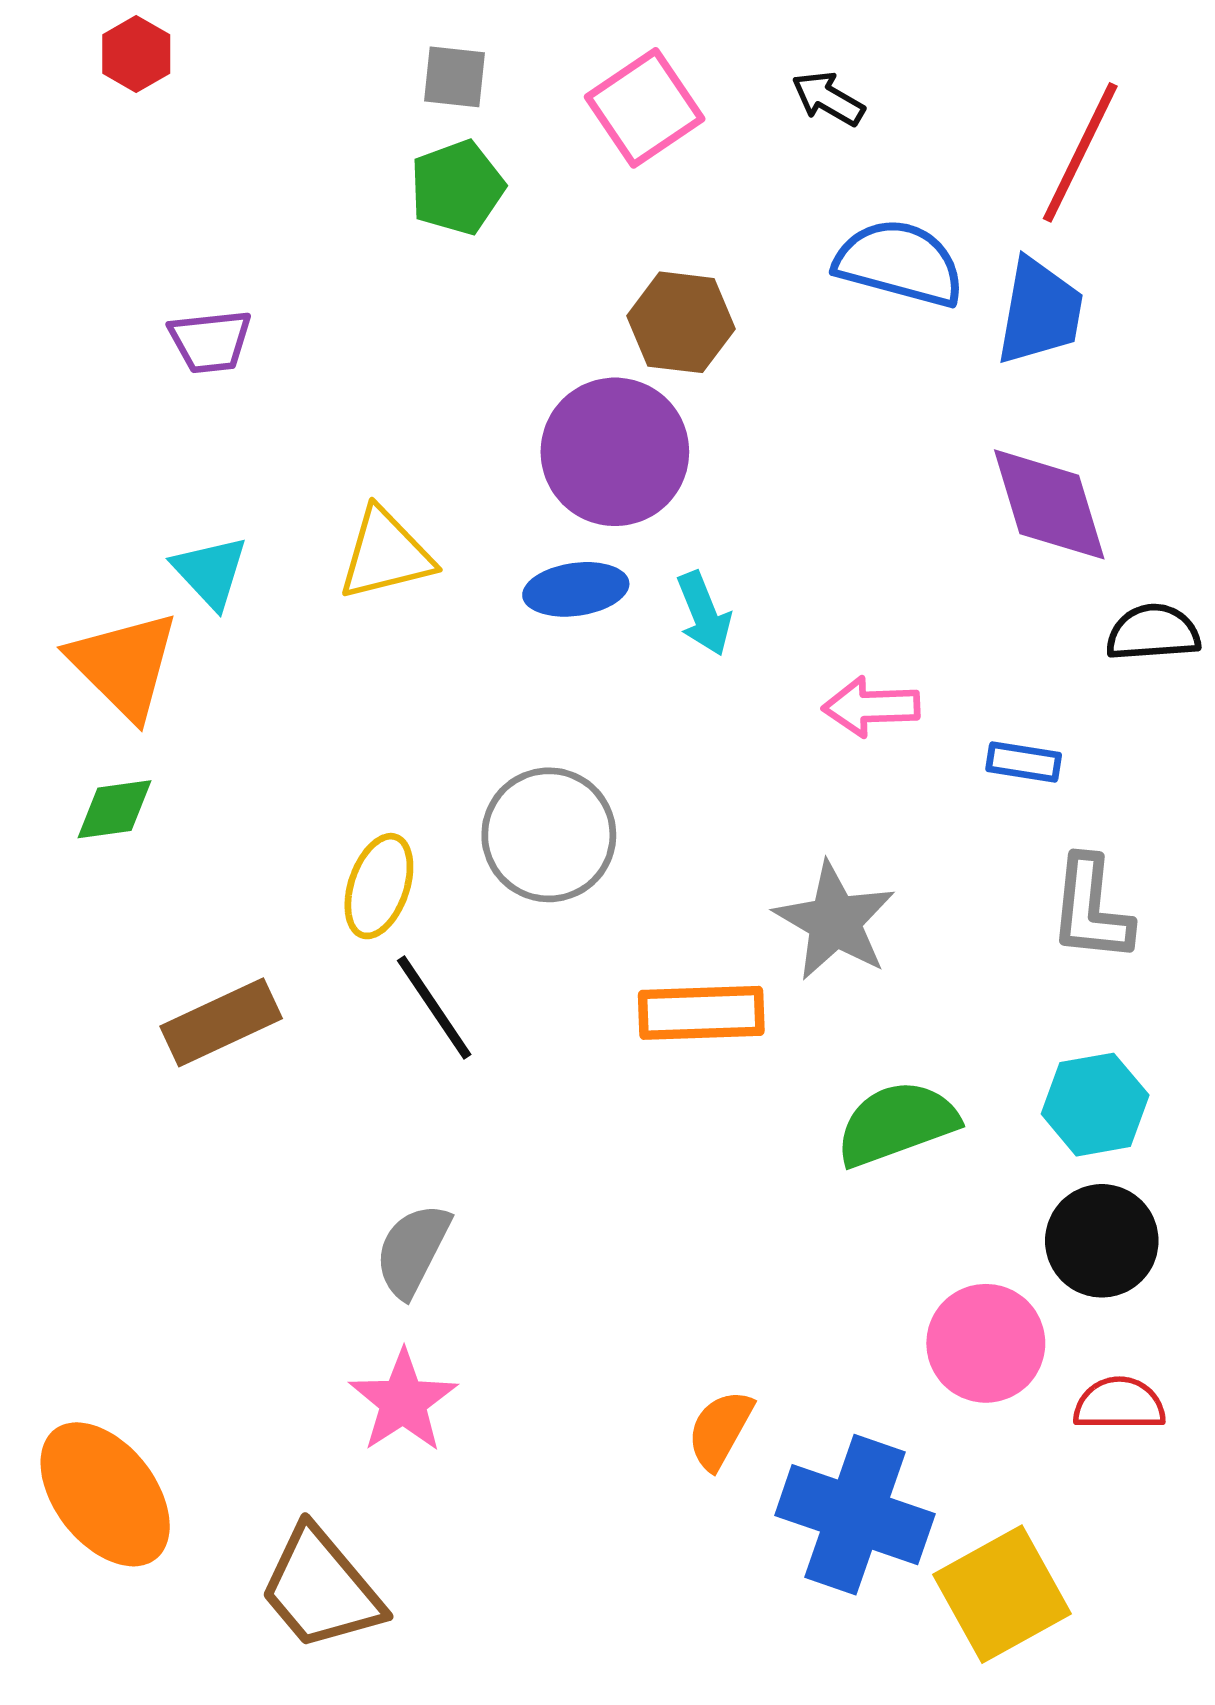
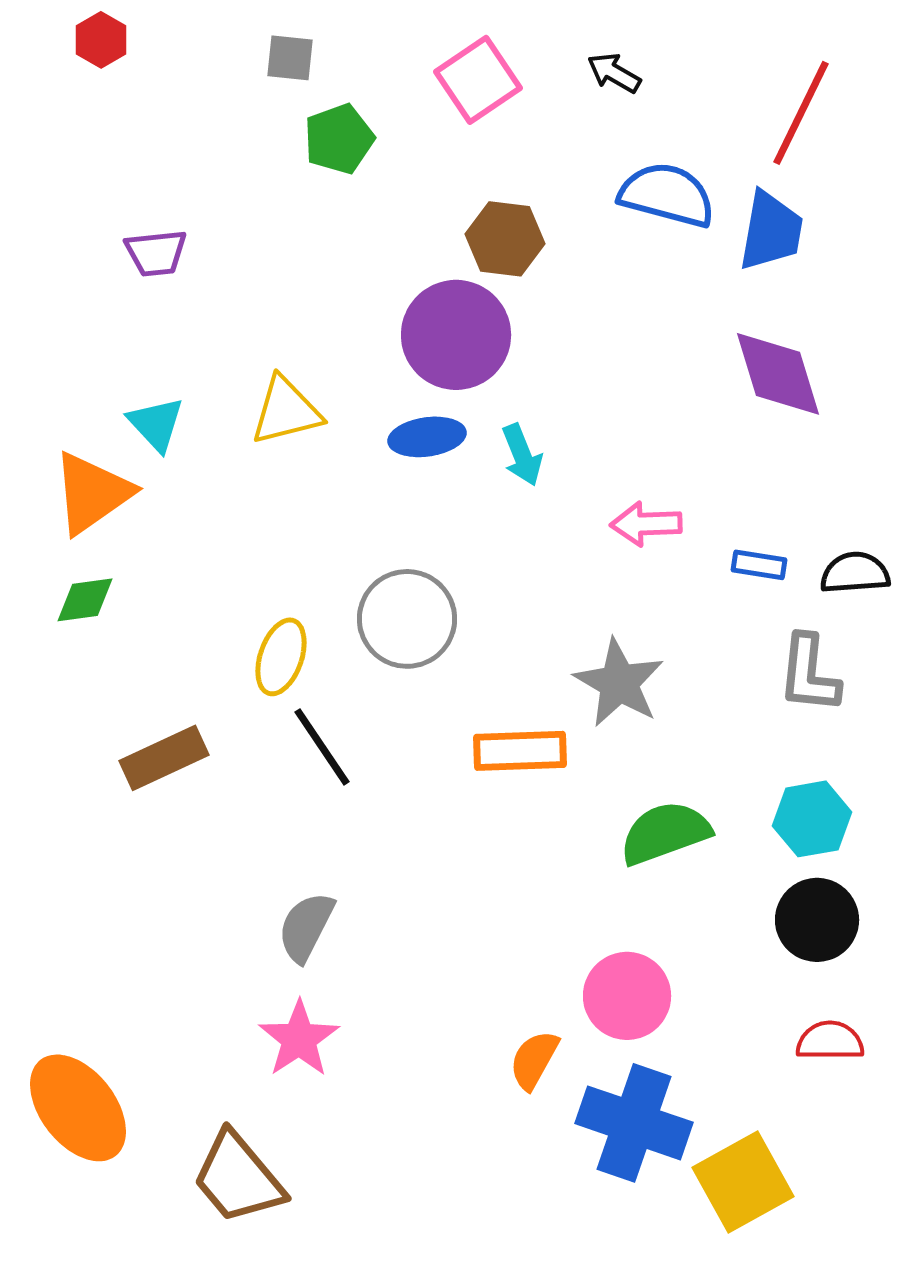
gray square: (454, 77) -> (290, 58), moved
black semicircle: (1153, 633) -> (855, 573), moved
orange triangle: (124, 665) -> (92, 493), turned 40
pink circle: (986, 1343) -> (627, 996), moved

